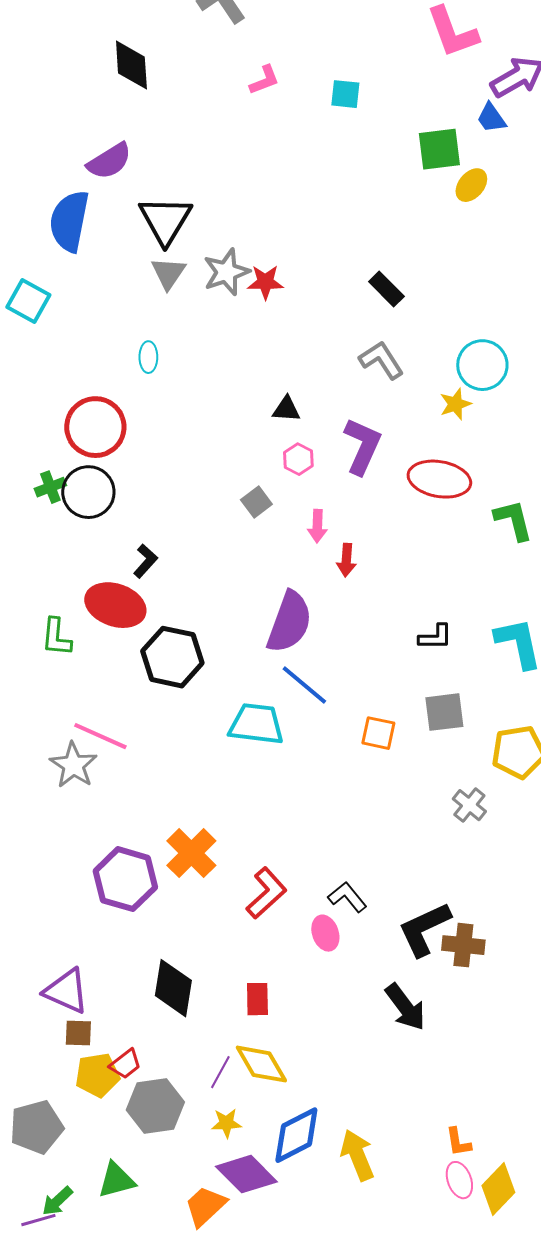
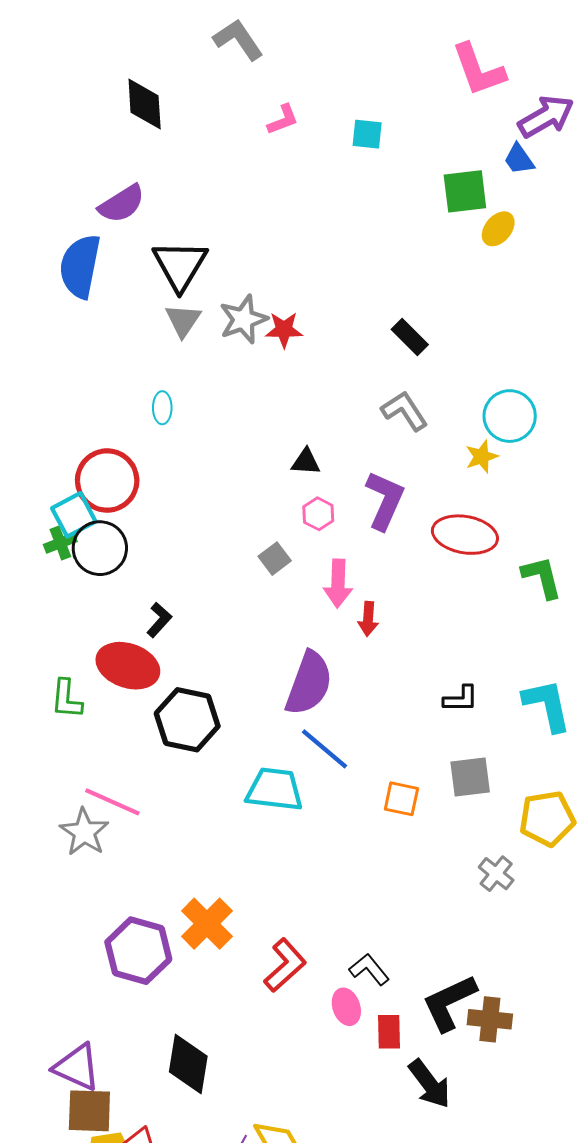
cyan square: (28, 301) -> (74, 515), moved, turned 33
pink arrow: (317, 526) -> (338, 583), size x1.4
red rectangle: (257, 999) -> (389, 1032), moved
brown square: (78, 1033) -> (89, 1111), size x1.6

